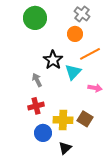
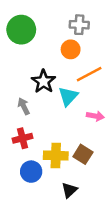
gray cross: (82, 14) -> (79, 25), turned -35
black triangle: (65, 148) -> (69, 190), moved

